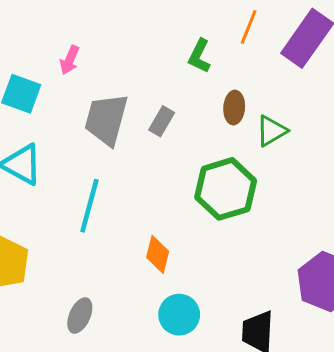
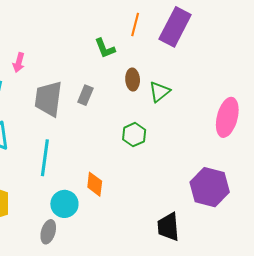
green L-shape: (199, 56) -> (105, 48), turned -40
green hexagon: (226, 189) -> (134, 135), size x0.6
cyan circle: (179, 315) -> (64, 204), moved

